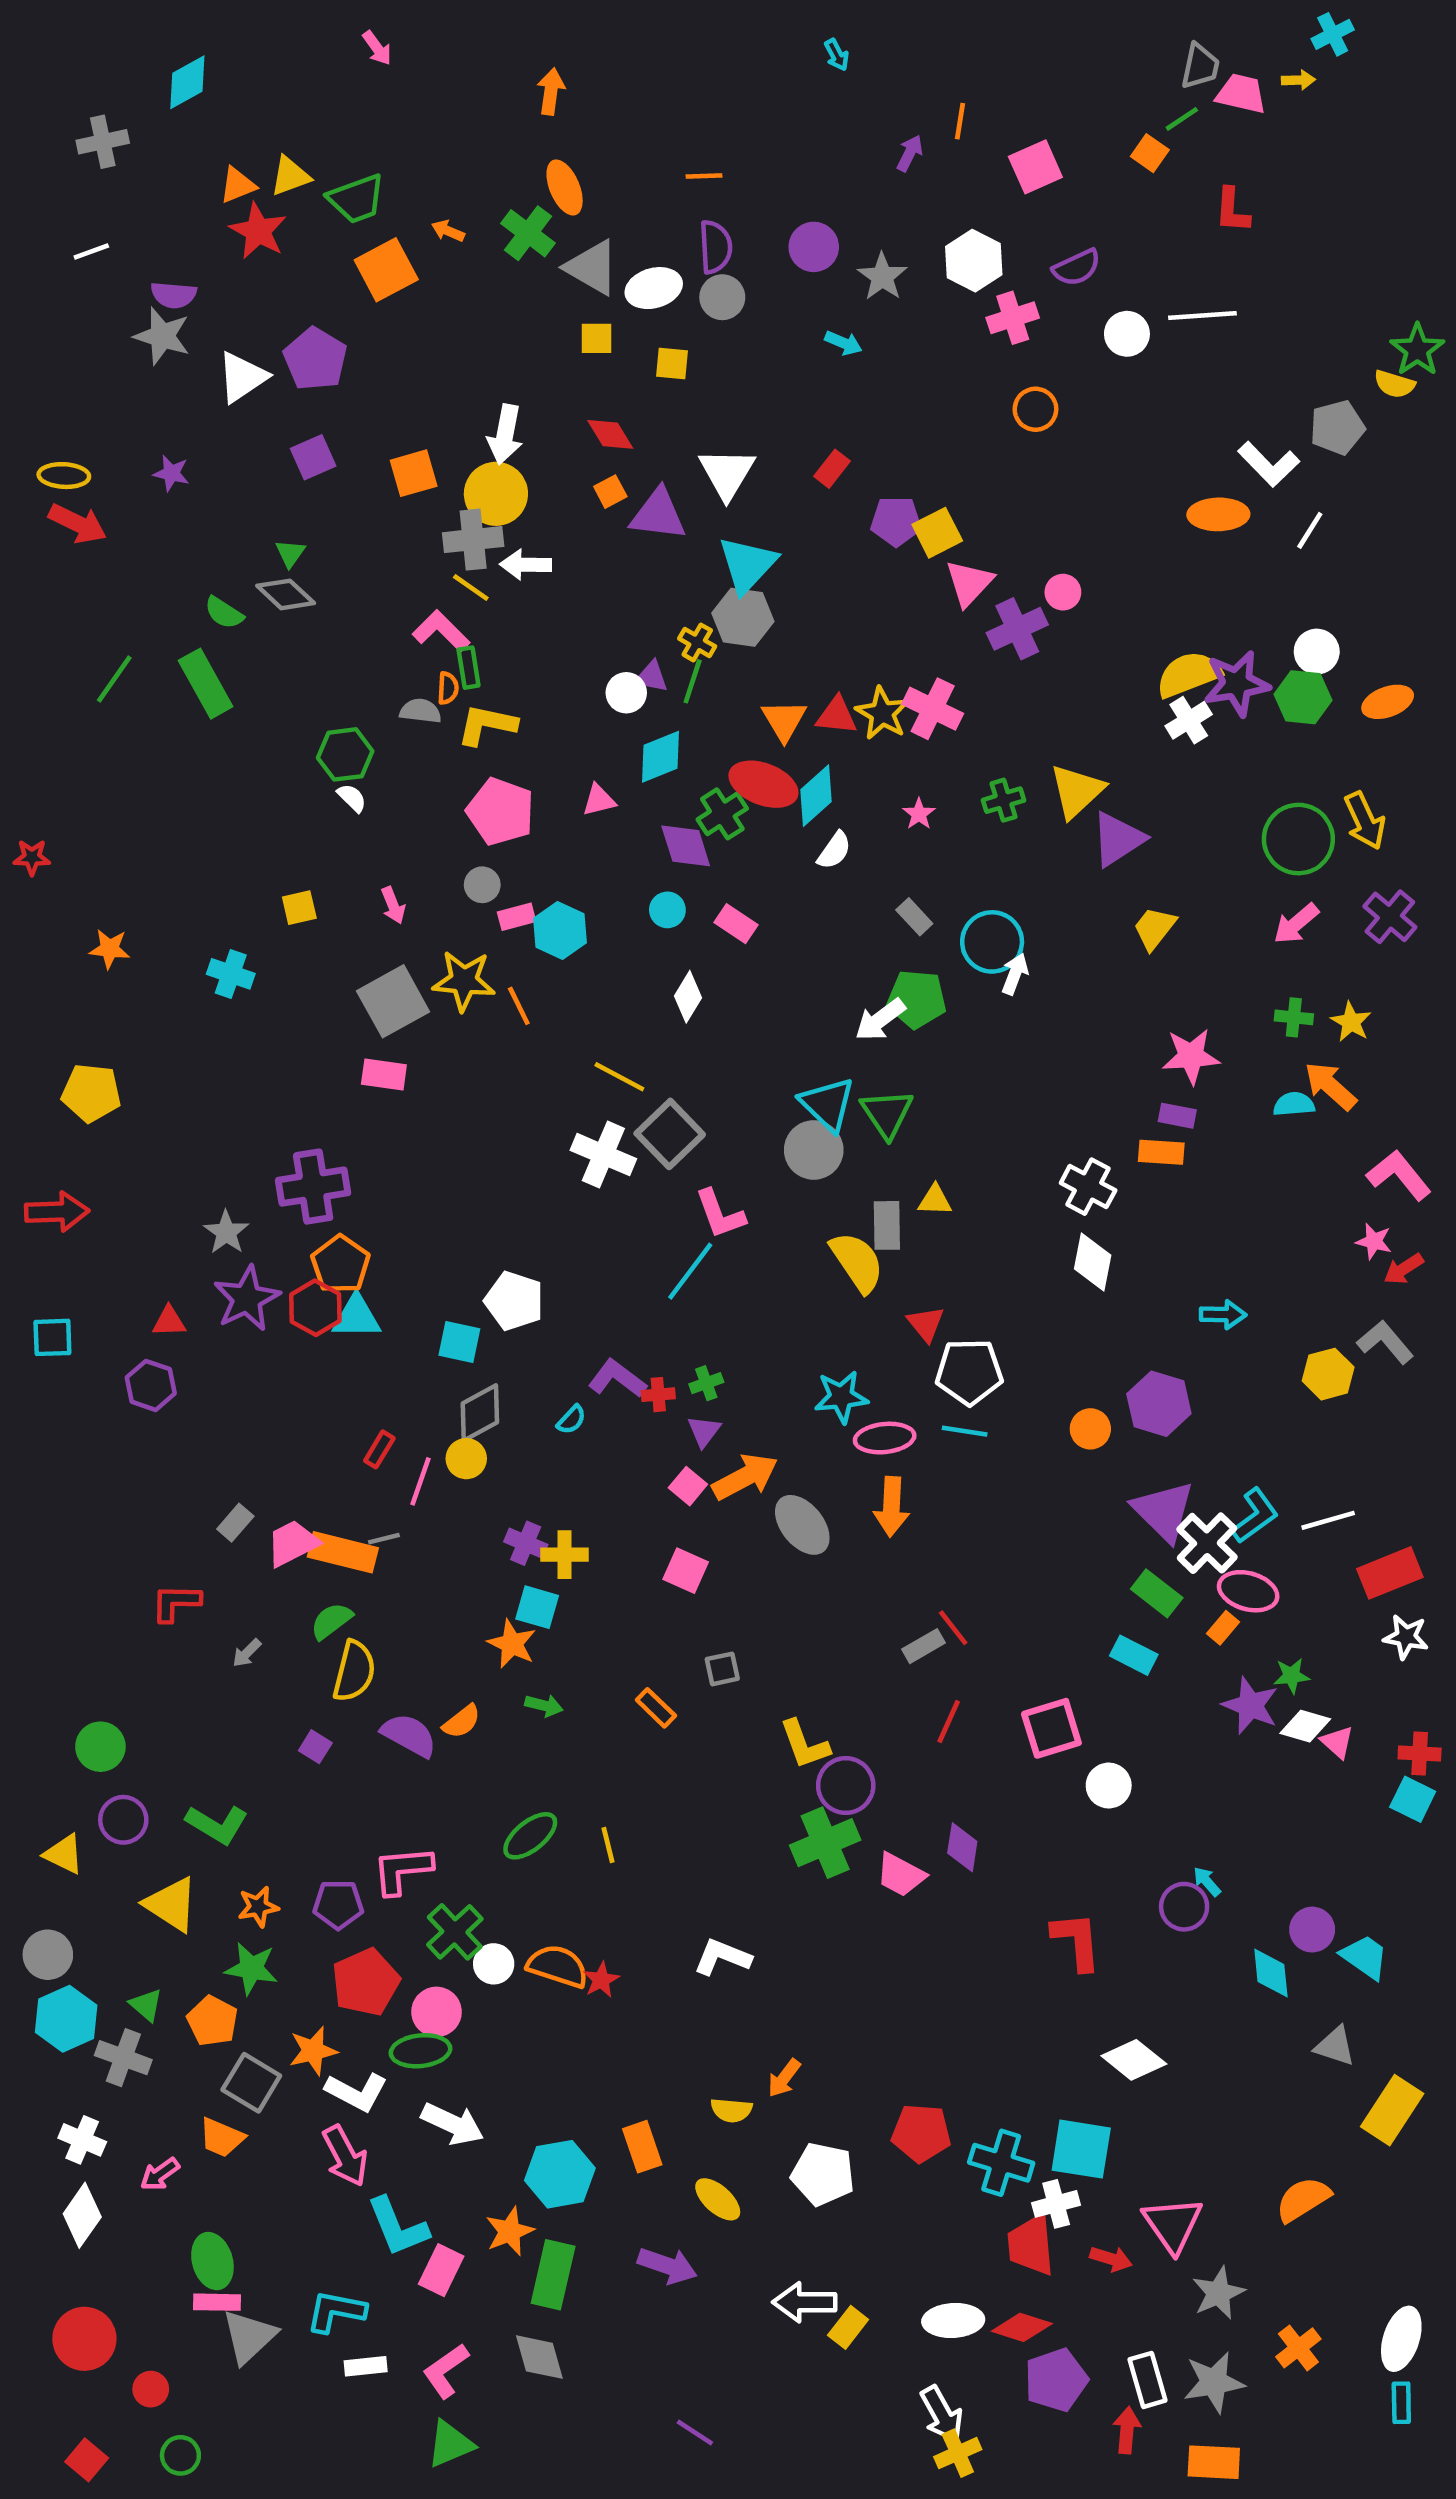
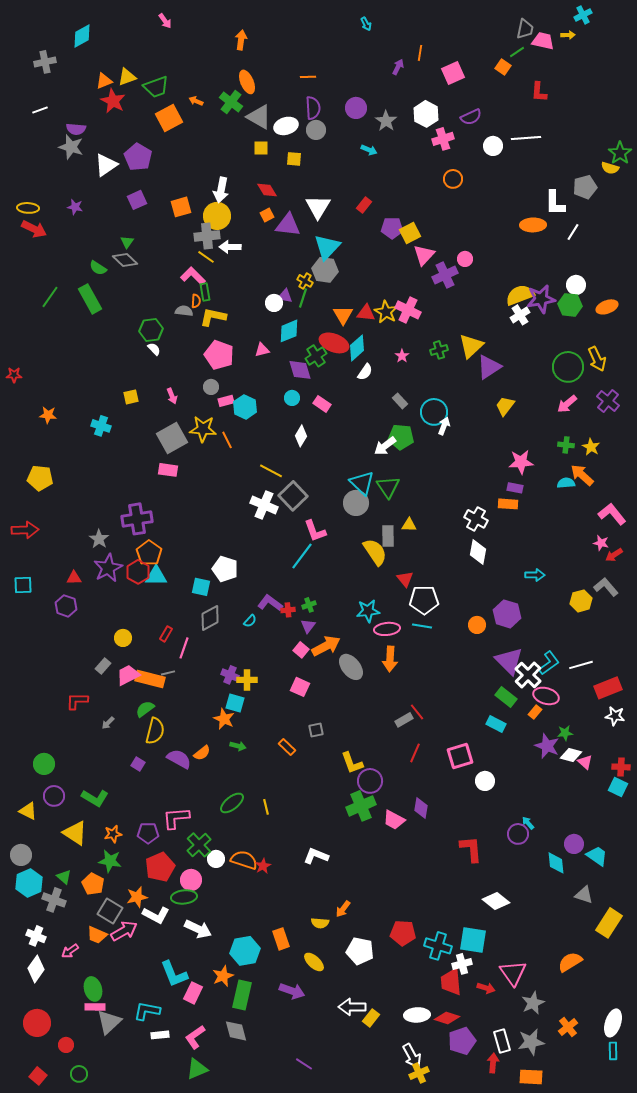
white L-shape: (1269, 464) -> (555, 203), turned 44
yellow circle: (466, 1459) -> (123, 638), moved
pink arrow: (345, 2156) -> (124, 931), moved, turned -92

